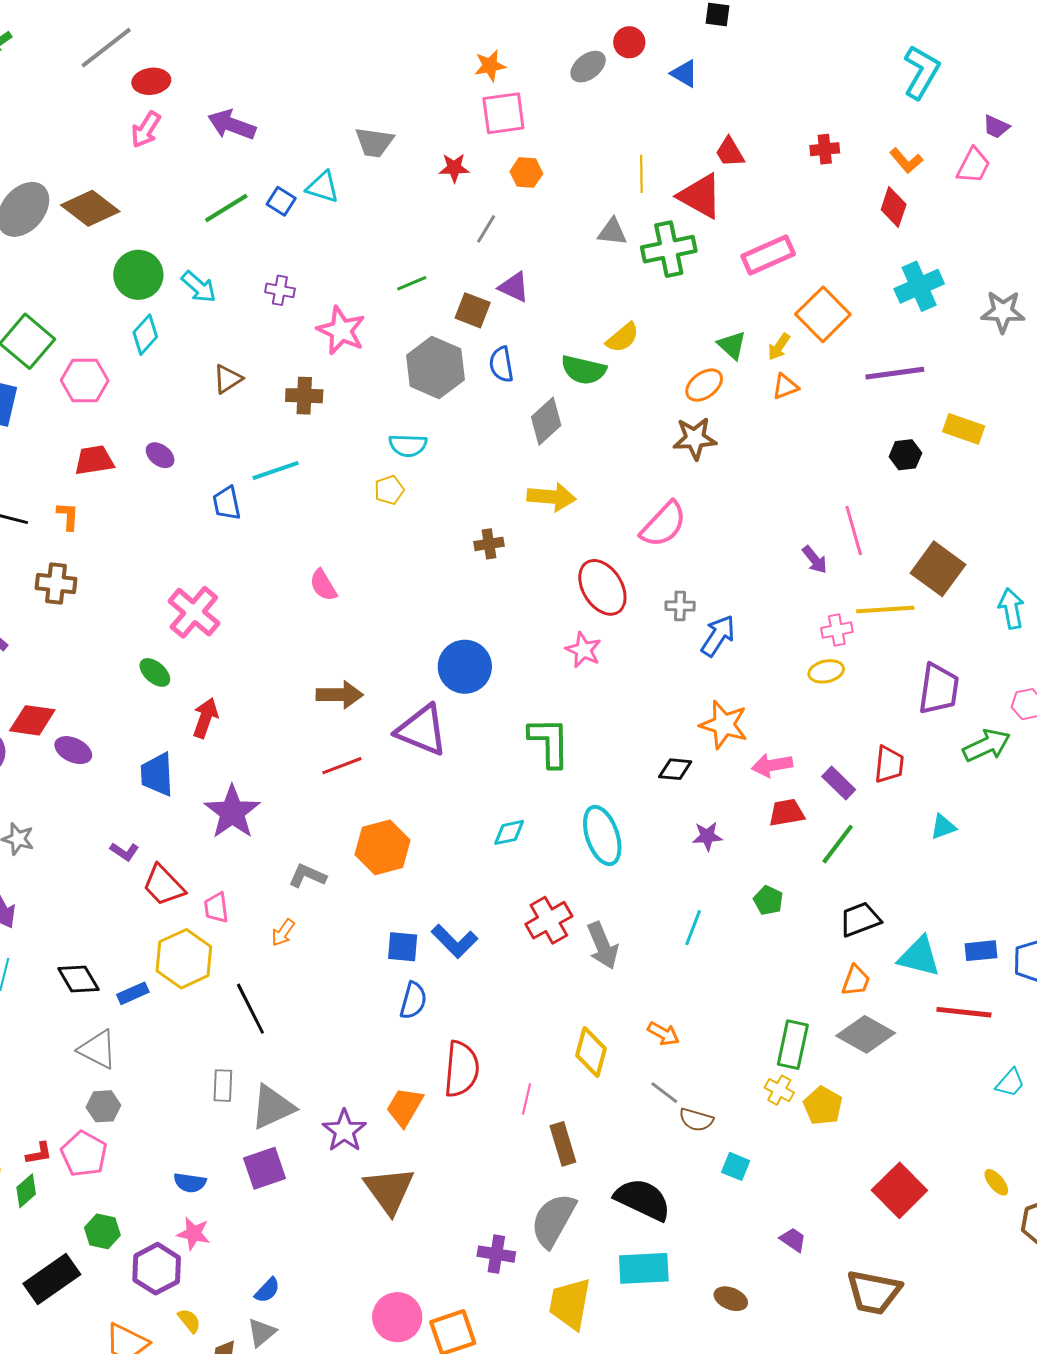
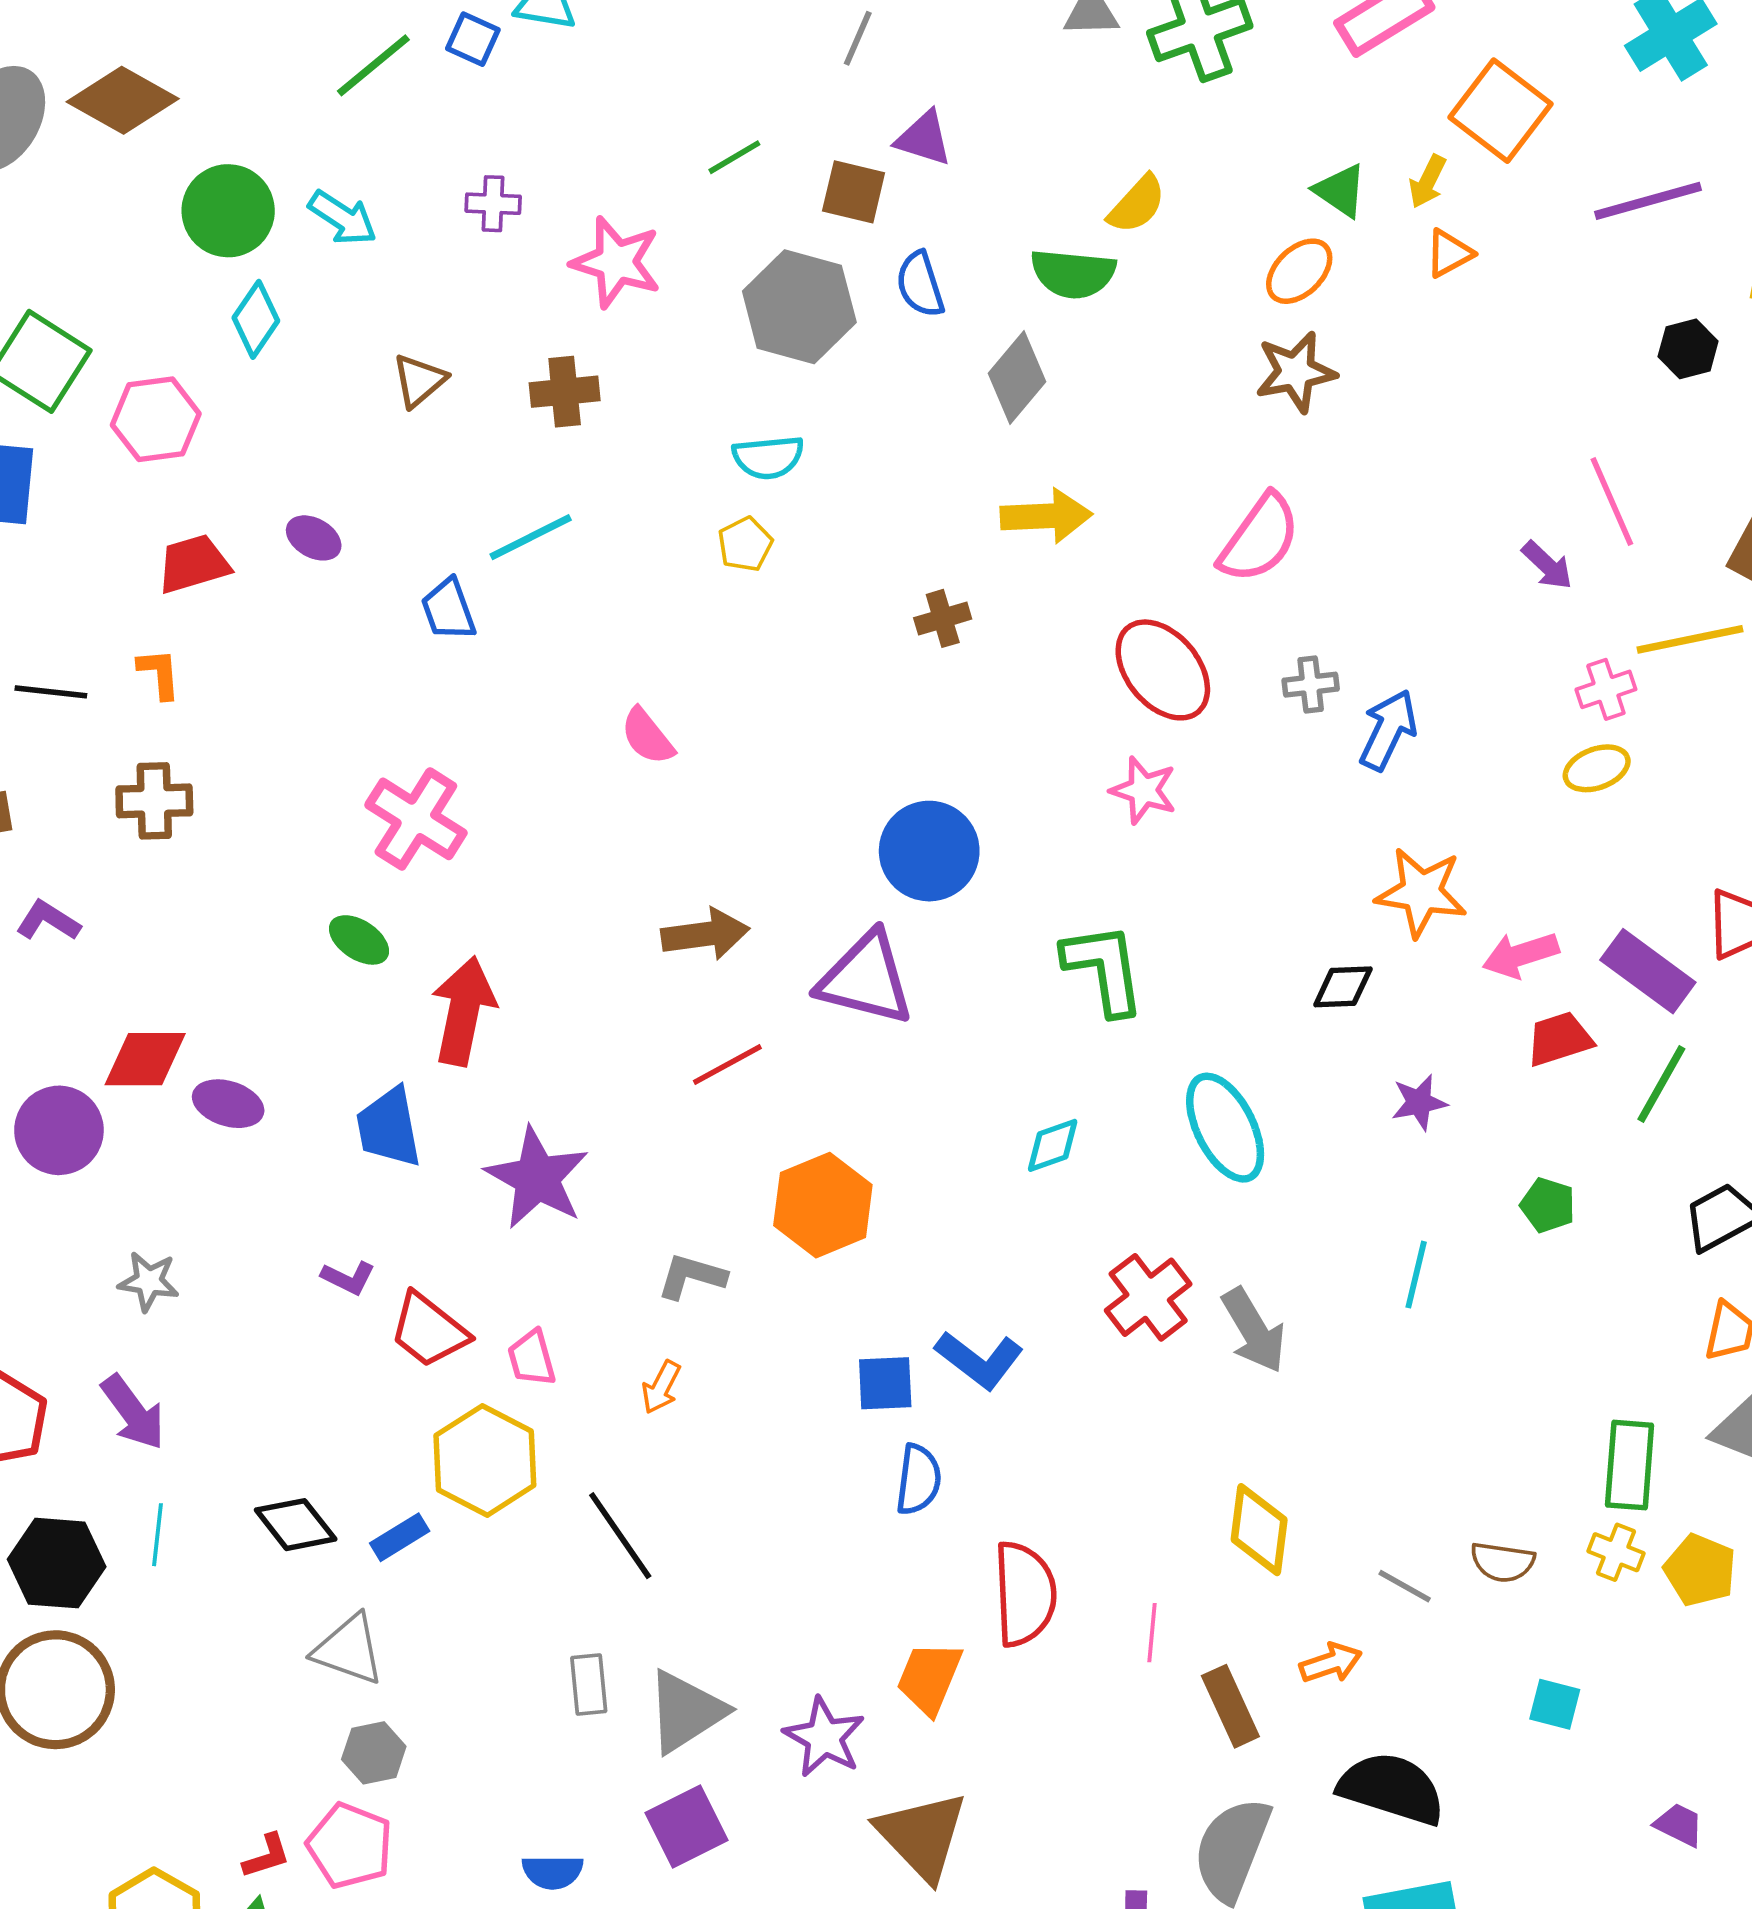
red arrow: (205, 718) -> (464, 1011), size x1.4
purple rectangle: (839, 783) -> (1648, 971), size x1.4
orange arrow: (663, 1034) -> (1331, 1663), moved, turned -40
brown semicircle: (696, 1120) -> (1502, 1562), moved

